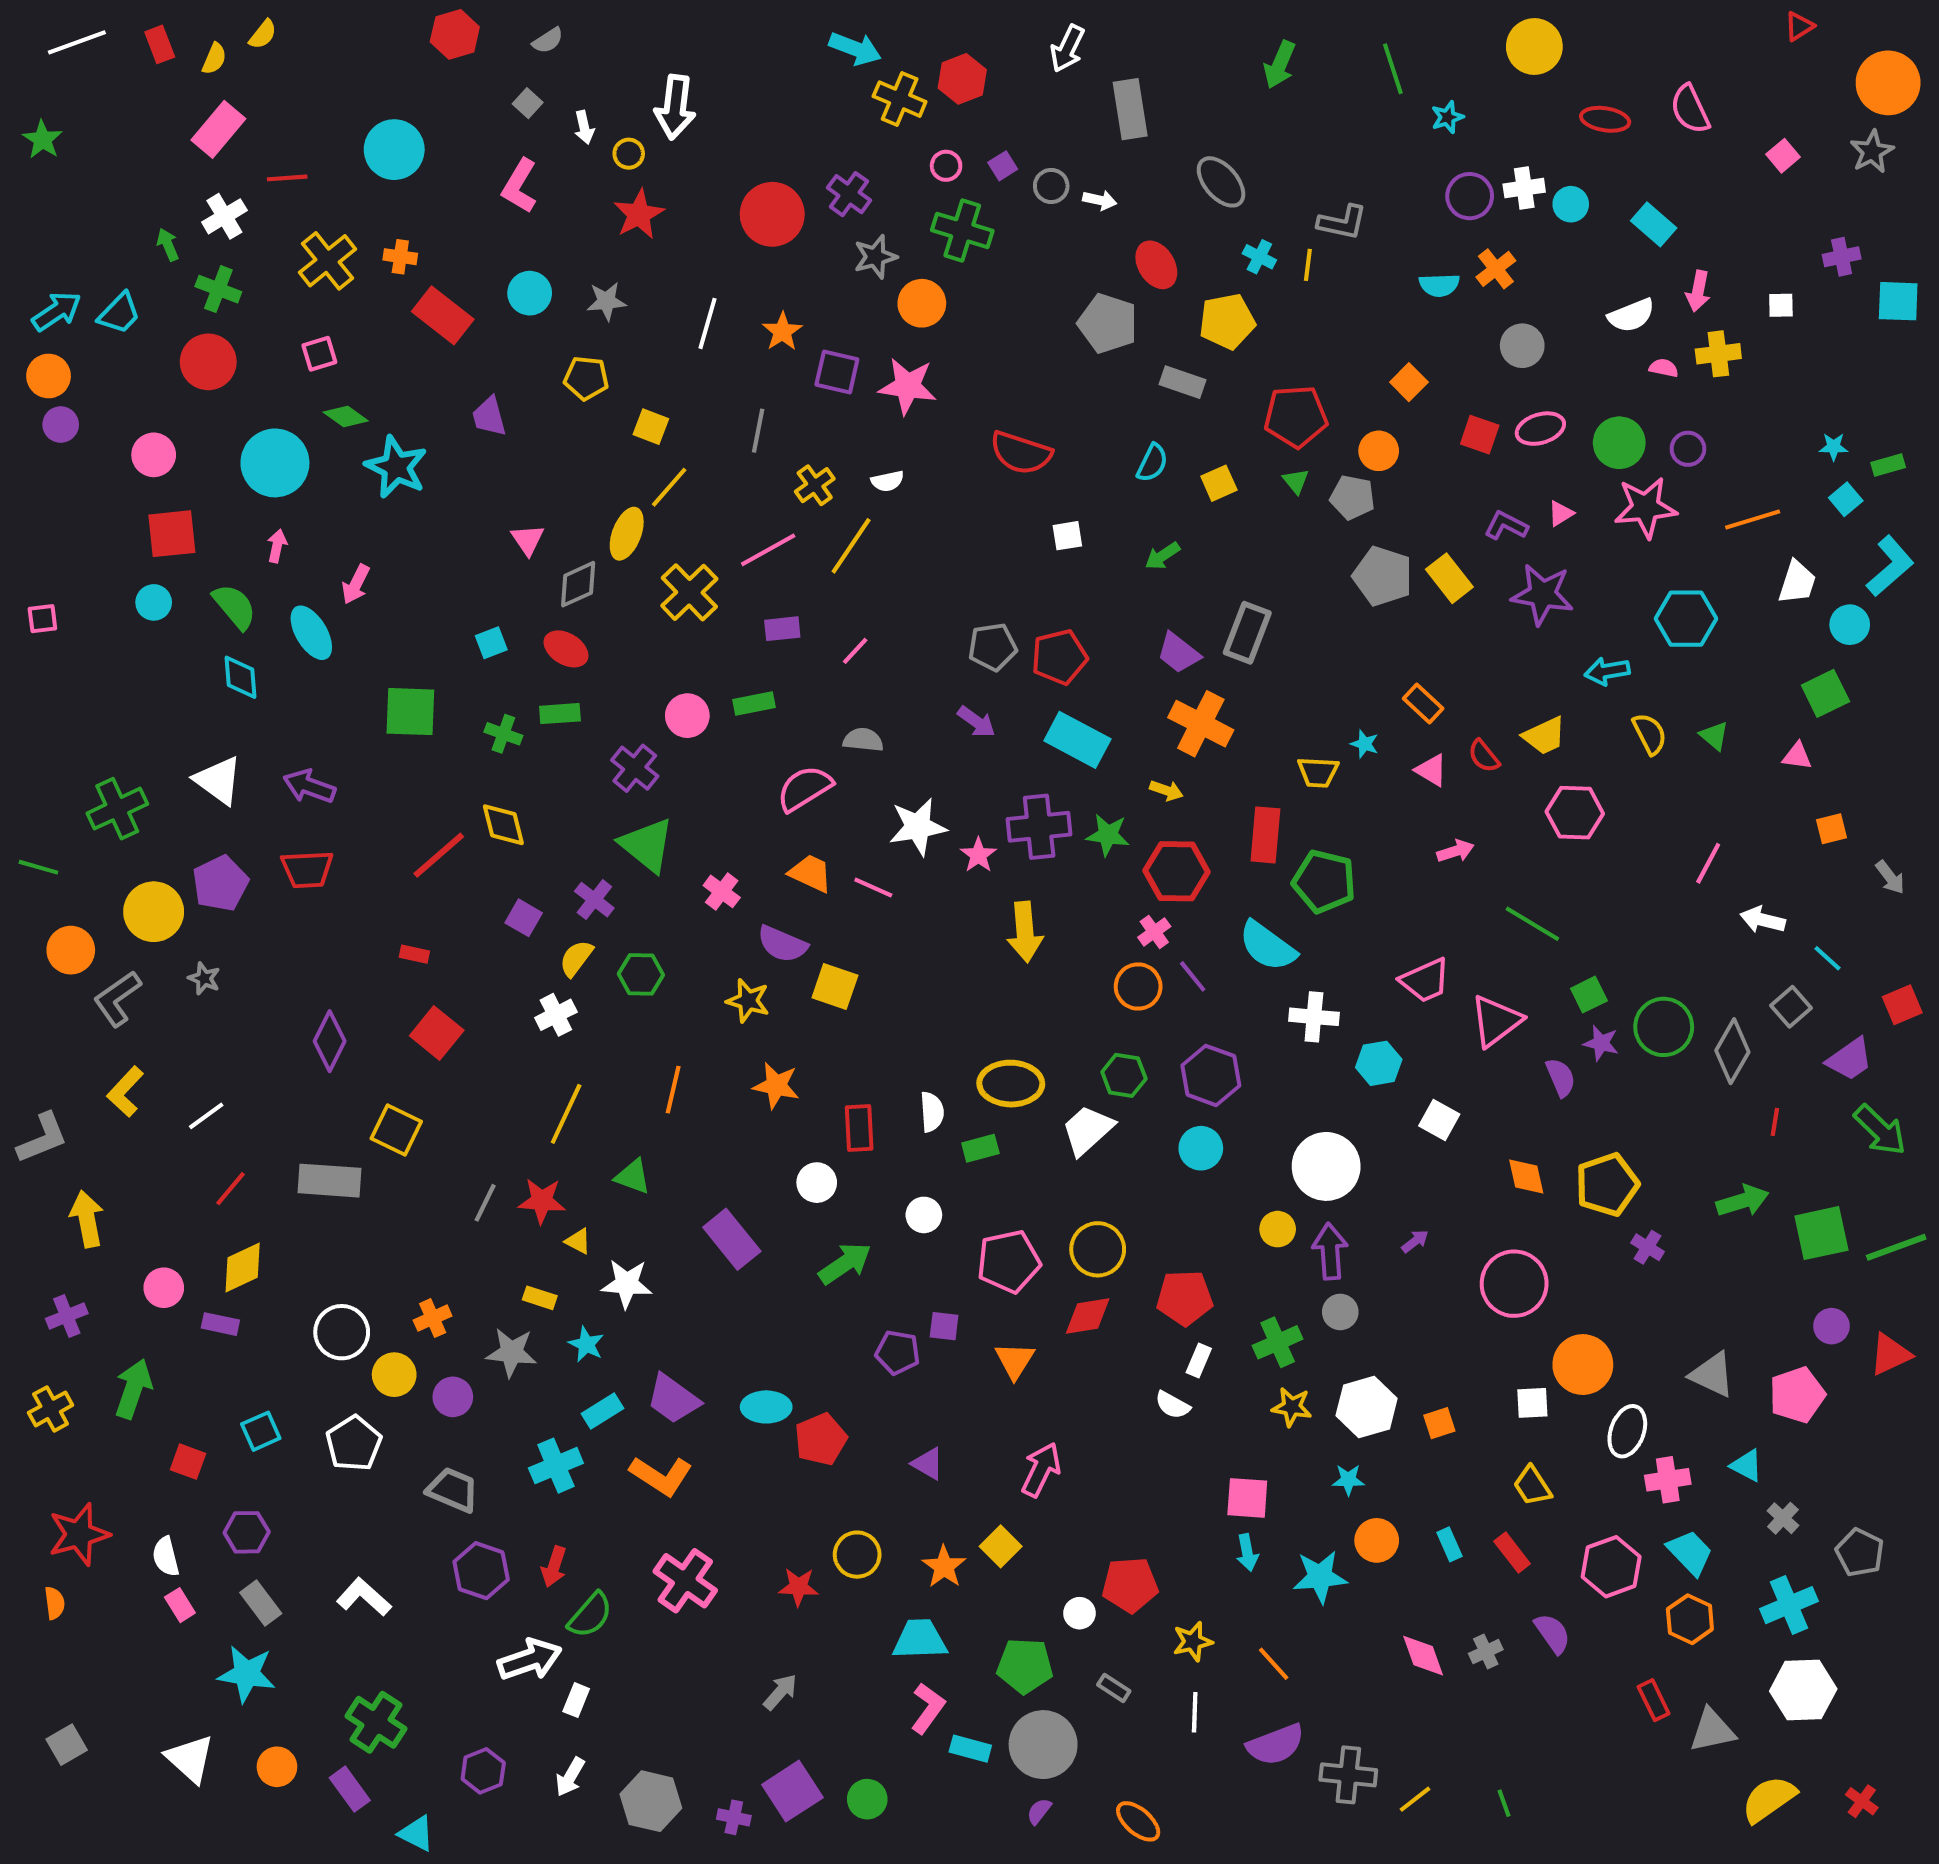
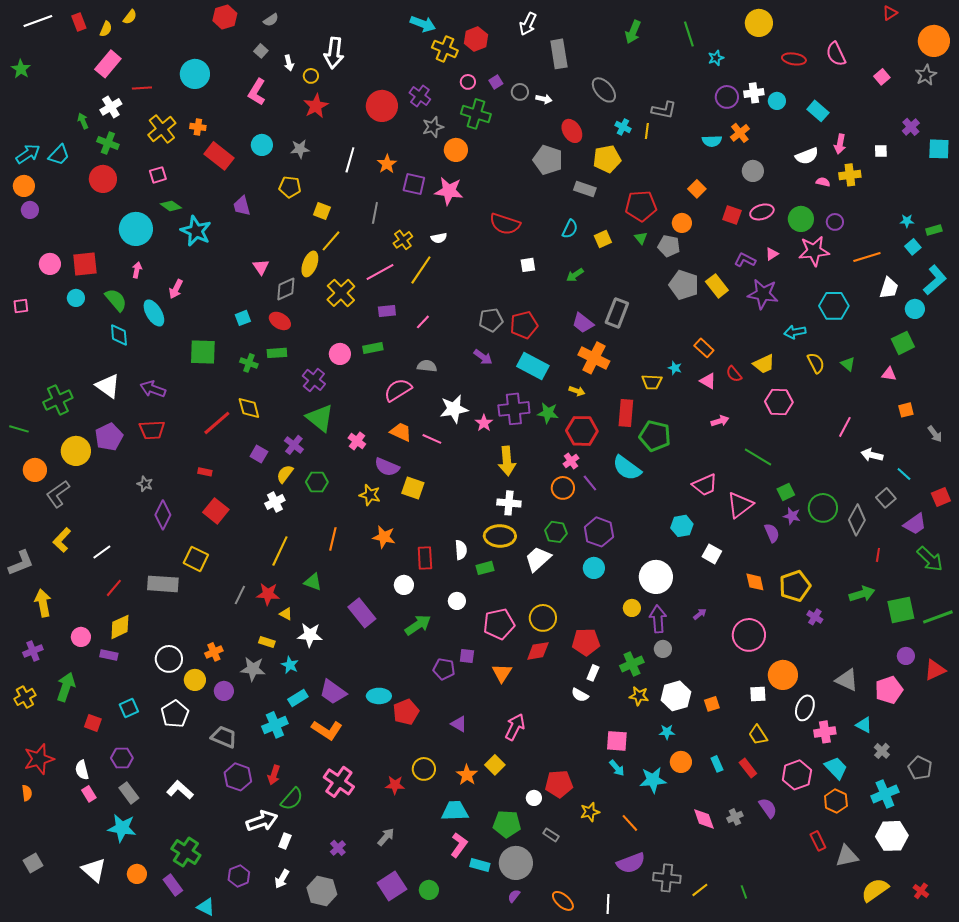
purple cross: (1842, 257) -> (911, 127), turned -30
pink circle: (154, 455) -> (50, 264), moved
gray star: (204, 978) -> (145, 484), moved
white cross: (1314, 1017) -> (509, 503), moved
cyan arrow: (1247, 1553) -> (617, 768), turned -30
white line: (1195, 1712) -> (608, 904), moved
purple cross: (734, 1817) -> (338, 848), moved, turned 35

